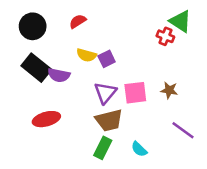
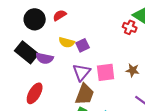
black circle: (33, 26) -> (35, 19), moved
red ellipse: (46, 119) -> (35, 93), turned -45
brown trapezoid: (109, 120) -> (85, 94), turned -55

